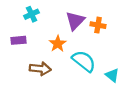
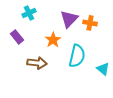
purple rectangle: (18, 40) -> (17, 37), turned 56
cyan semicircle: (84, 61) -> (77, 56), turned 65

